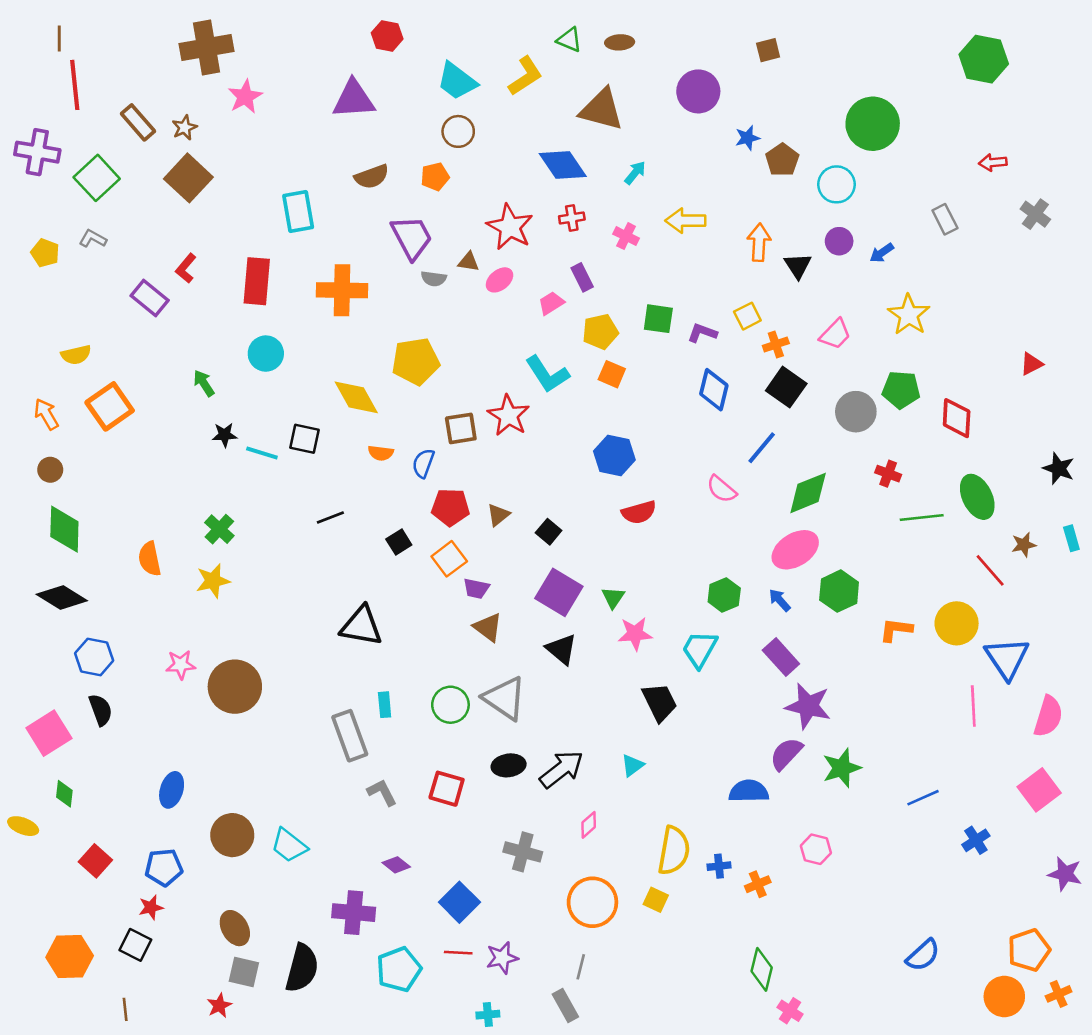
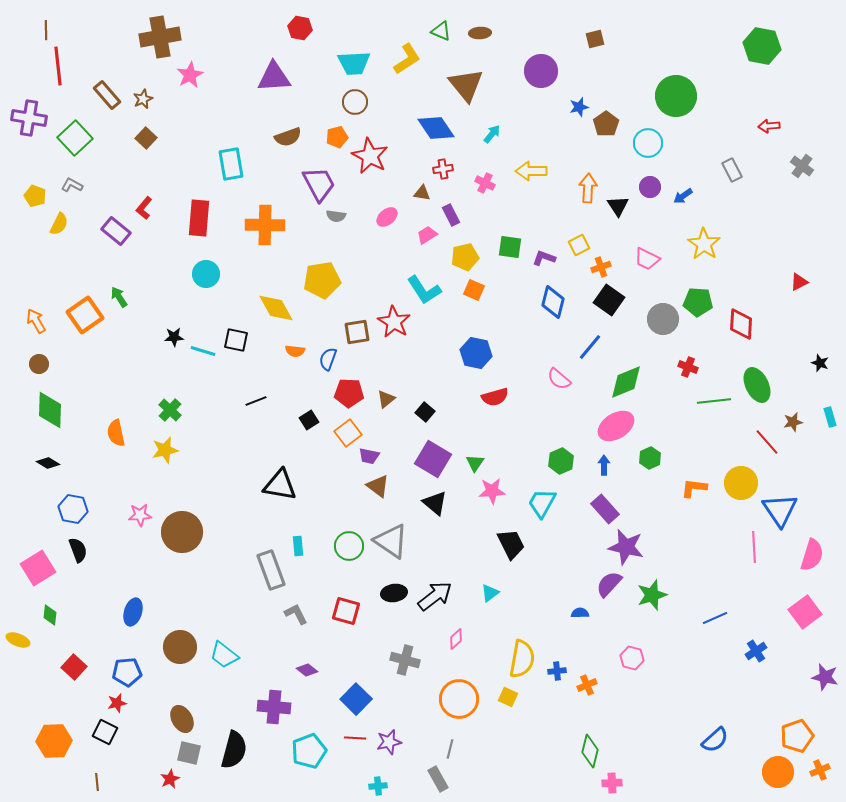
cyan trapezoid: (457, 81) -> (354, 63), turned -40
brown triangle: (602, 110) -> (466, 85), turned 36
brown square: (188, 178) -> (146, 138), size x0.6
red star: (510, 227) -> (370, 156), moved
brown triangle: (469, 262) -> (422, 193), moved
pink trapezoid: (835, 334) -> (647, 259), turned 72
yellow semicircle: (76, 355) -> (59, 224), moved, turned -50
green arrow: (204, 383) -> (119, 297), moved
black star: (1059, 468) -> (820, 363), size x0.7
green hexagon: (839, 591) -> (650, 458), size x0.7
black diamond: (62, 598) -> (48, 463), size x0.6
blue arrow: (780, 600) -> (604, 465), turned 42
blue semicircle: (749, 791) -> (580, 613), size x0.6
pink cross: (790, 1011) -> (612, 783), turned -36

